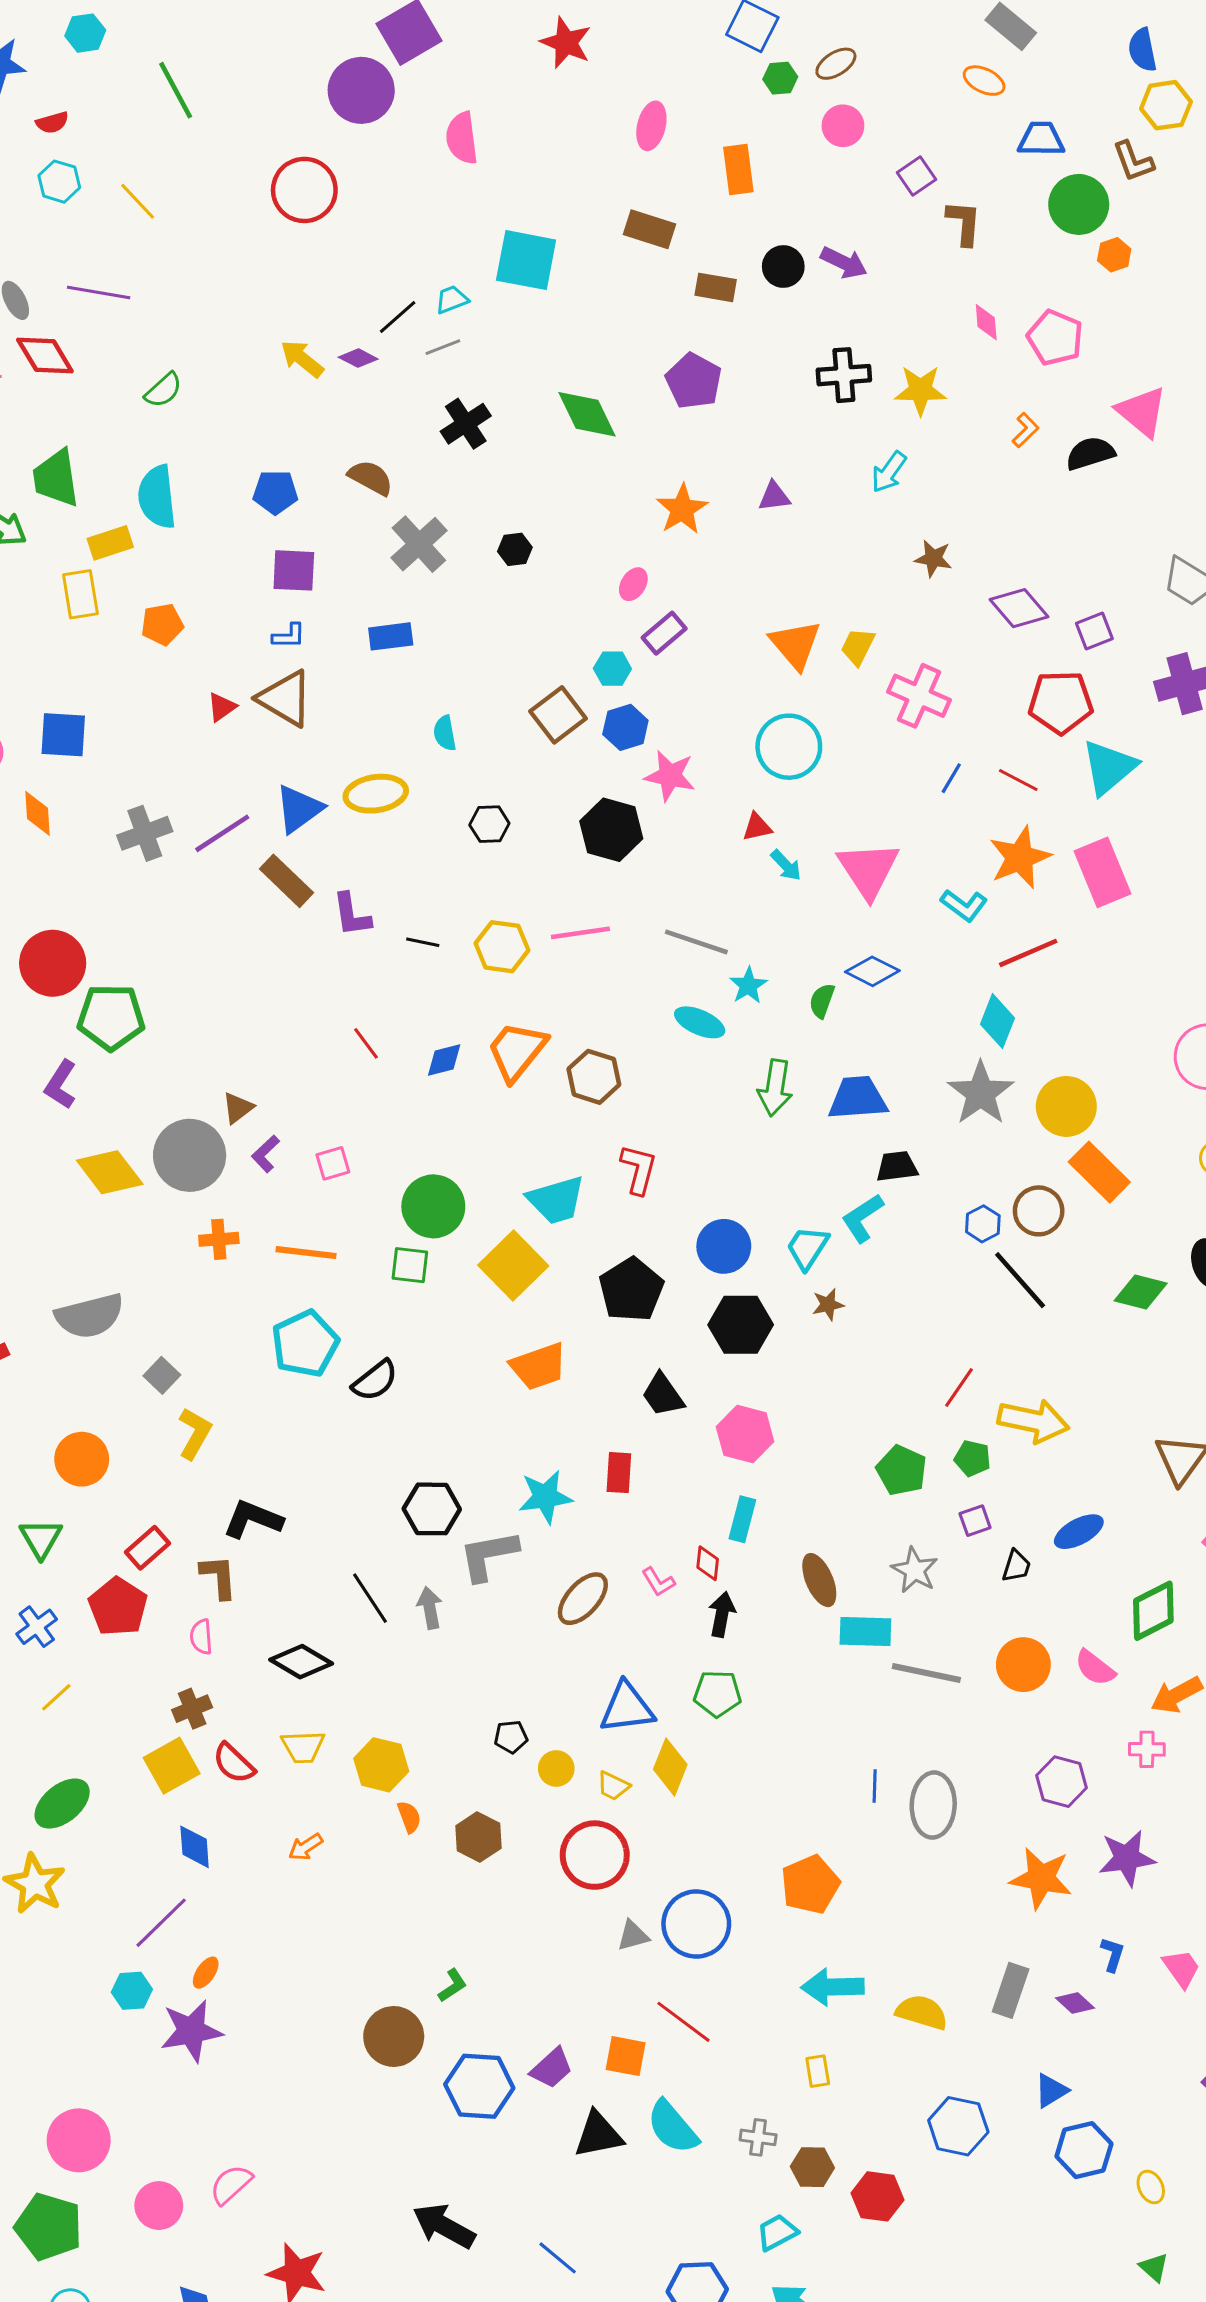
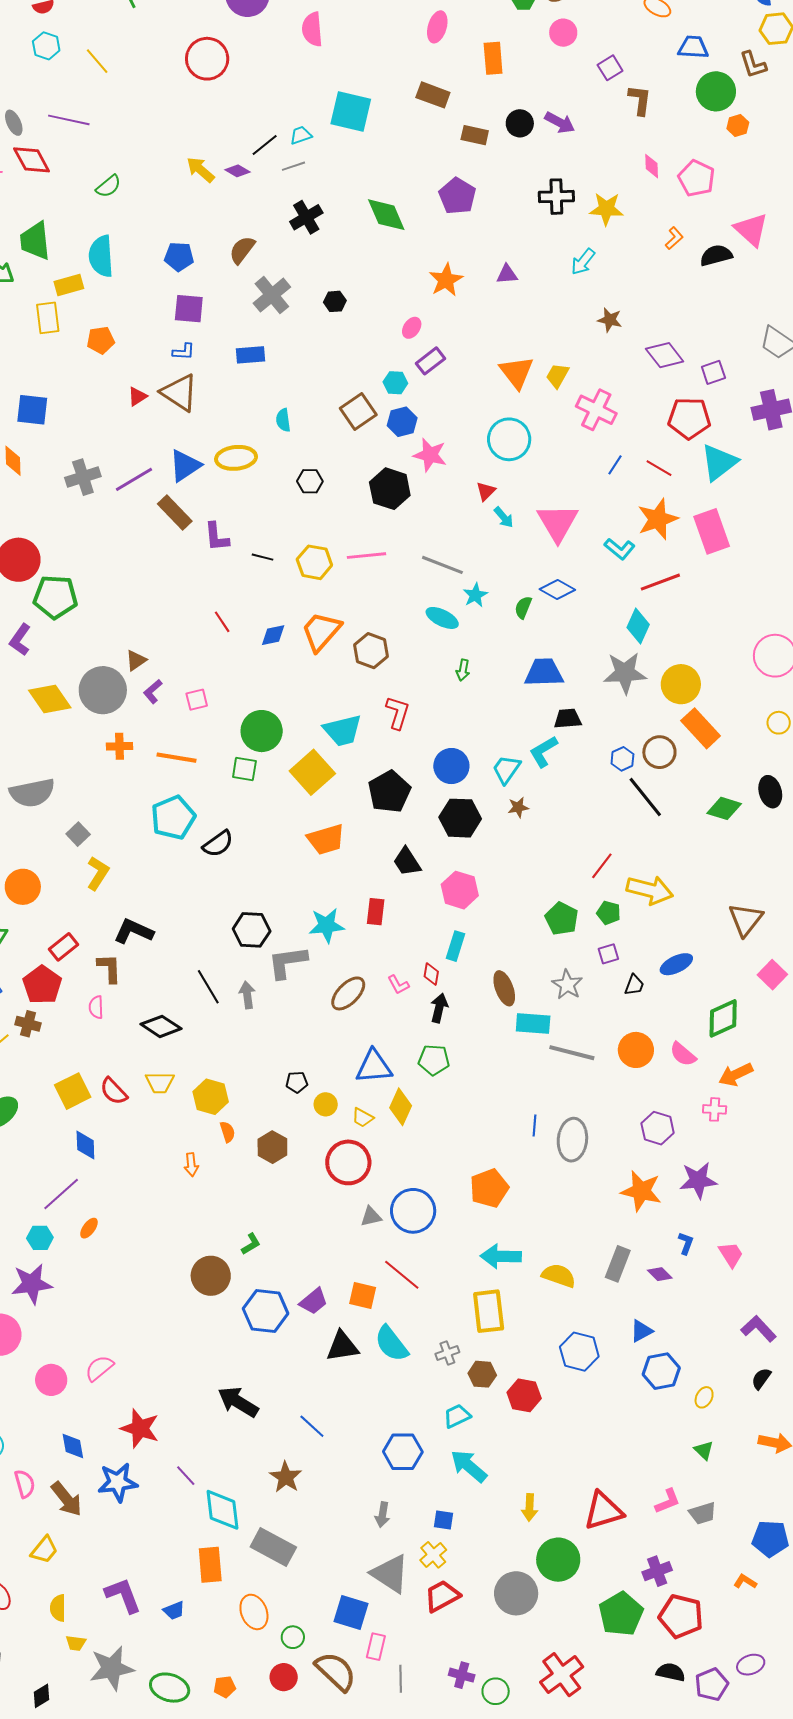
brown semicircle: (371, 478) -> (242, 250), turned -84
red triangle: (757, 827) -> (486, 491), turned -35
green arrow: (775, 1088) -> (463, 670), moved, size x0.6
gray star: (981, 1093) -> (625, 673), turned 30
brown cross: (192, 1709) -> (28, 1024), moved, turned 35
orange arrow: (306, 1847) -> (191, 1165), moved, turned -65
purple star: (191, 2031) -> (32, 1284), moved
yellow rectangle: (818, 2071) -> (489, 1311), size x2.0
gray cross: (758, 2137) -> (447, 1353), turned -30
yellow ellipse: (1151, 2187) -> (704, 1397), turned 50

